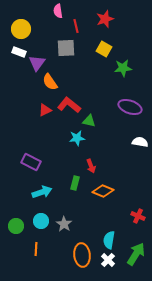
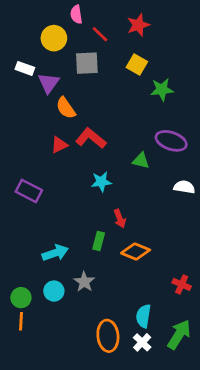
red line: (76, 26) -> (100, 34), turned -32
yellow circle: (21, 29) -> (54, 38), moved
green triangle: (89, 121) -> (141, 161), moved
purple rectangle: (31, 162) -> (29, 191), moved
gray star: (64, 224) -> (84, 282), moved
orange line: (36, 249) -> (21, 321), moved

